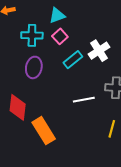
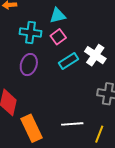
white cross: (99, 51) -> (95, 55), turned -30
white line: (84, 100) -> (72, 124), moved

